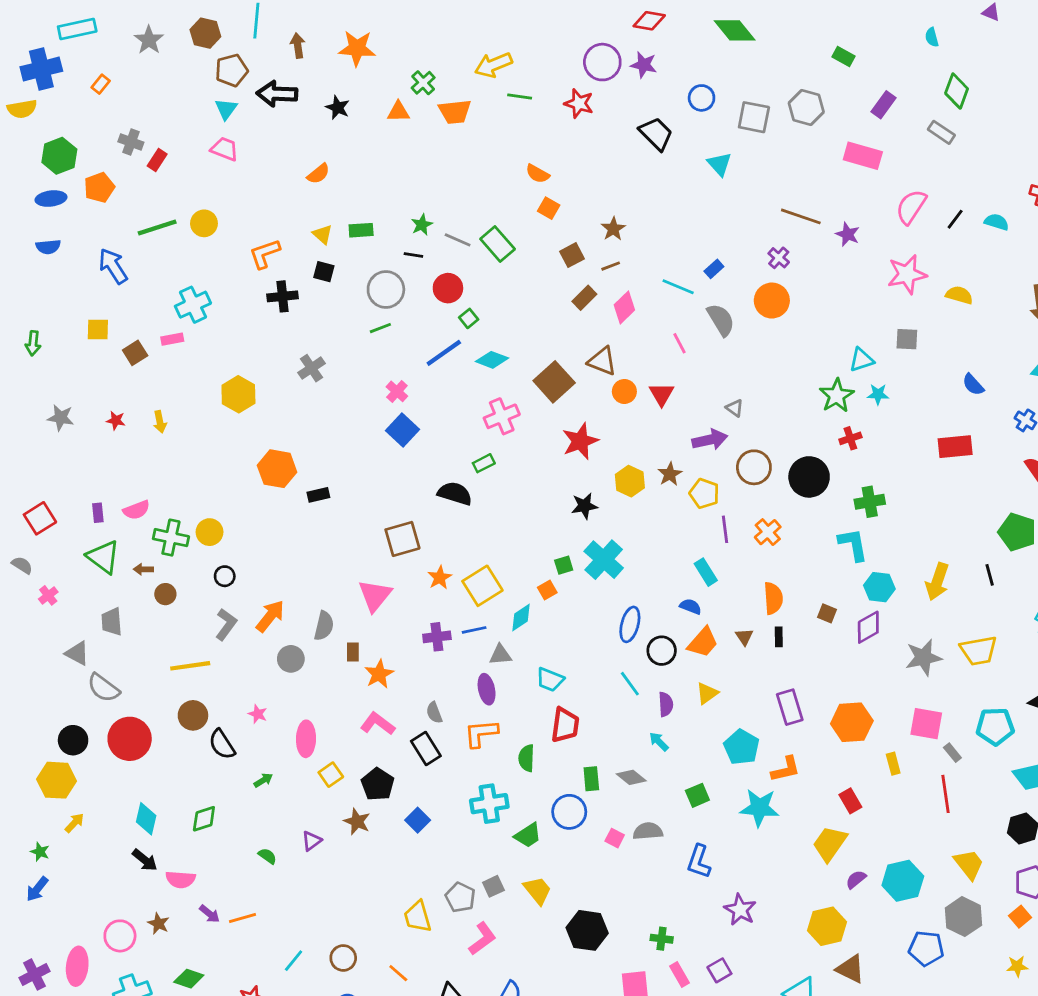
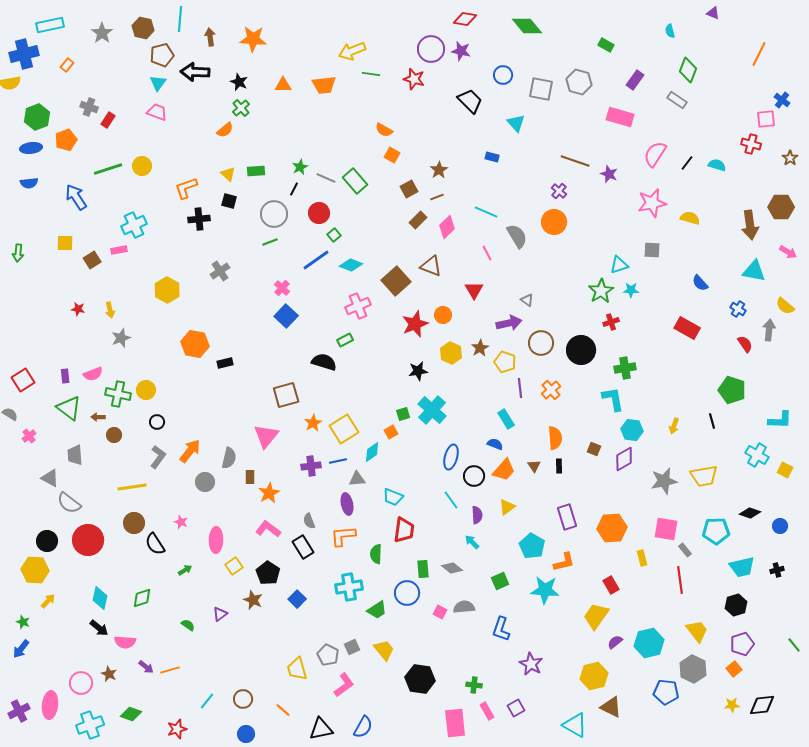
green cross: (423, 83) -> (241, 108), moved
black line: (413, 255) -> (294, 189), turned -72
blue rectangle: (714, 269) -> (492, 157), moved, turned 56
orange circle: (624, 391) -> (443, 315), moved
gray star: (61, 418) -> (121, 338), moved, turned -30
red rectangle: (955, 447) -> (687, 328), turned 35
yellow arrow: (937, 582) -> (674, 426), size x0.6

